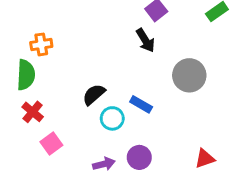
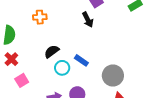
orange cross: (41, 44) -> (40, 17), moved
gray circle: (189, 75) -> (113, 75), moved

